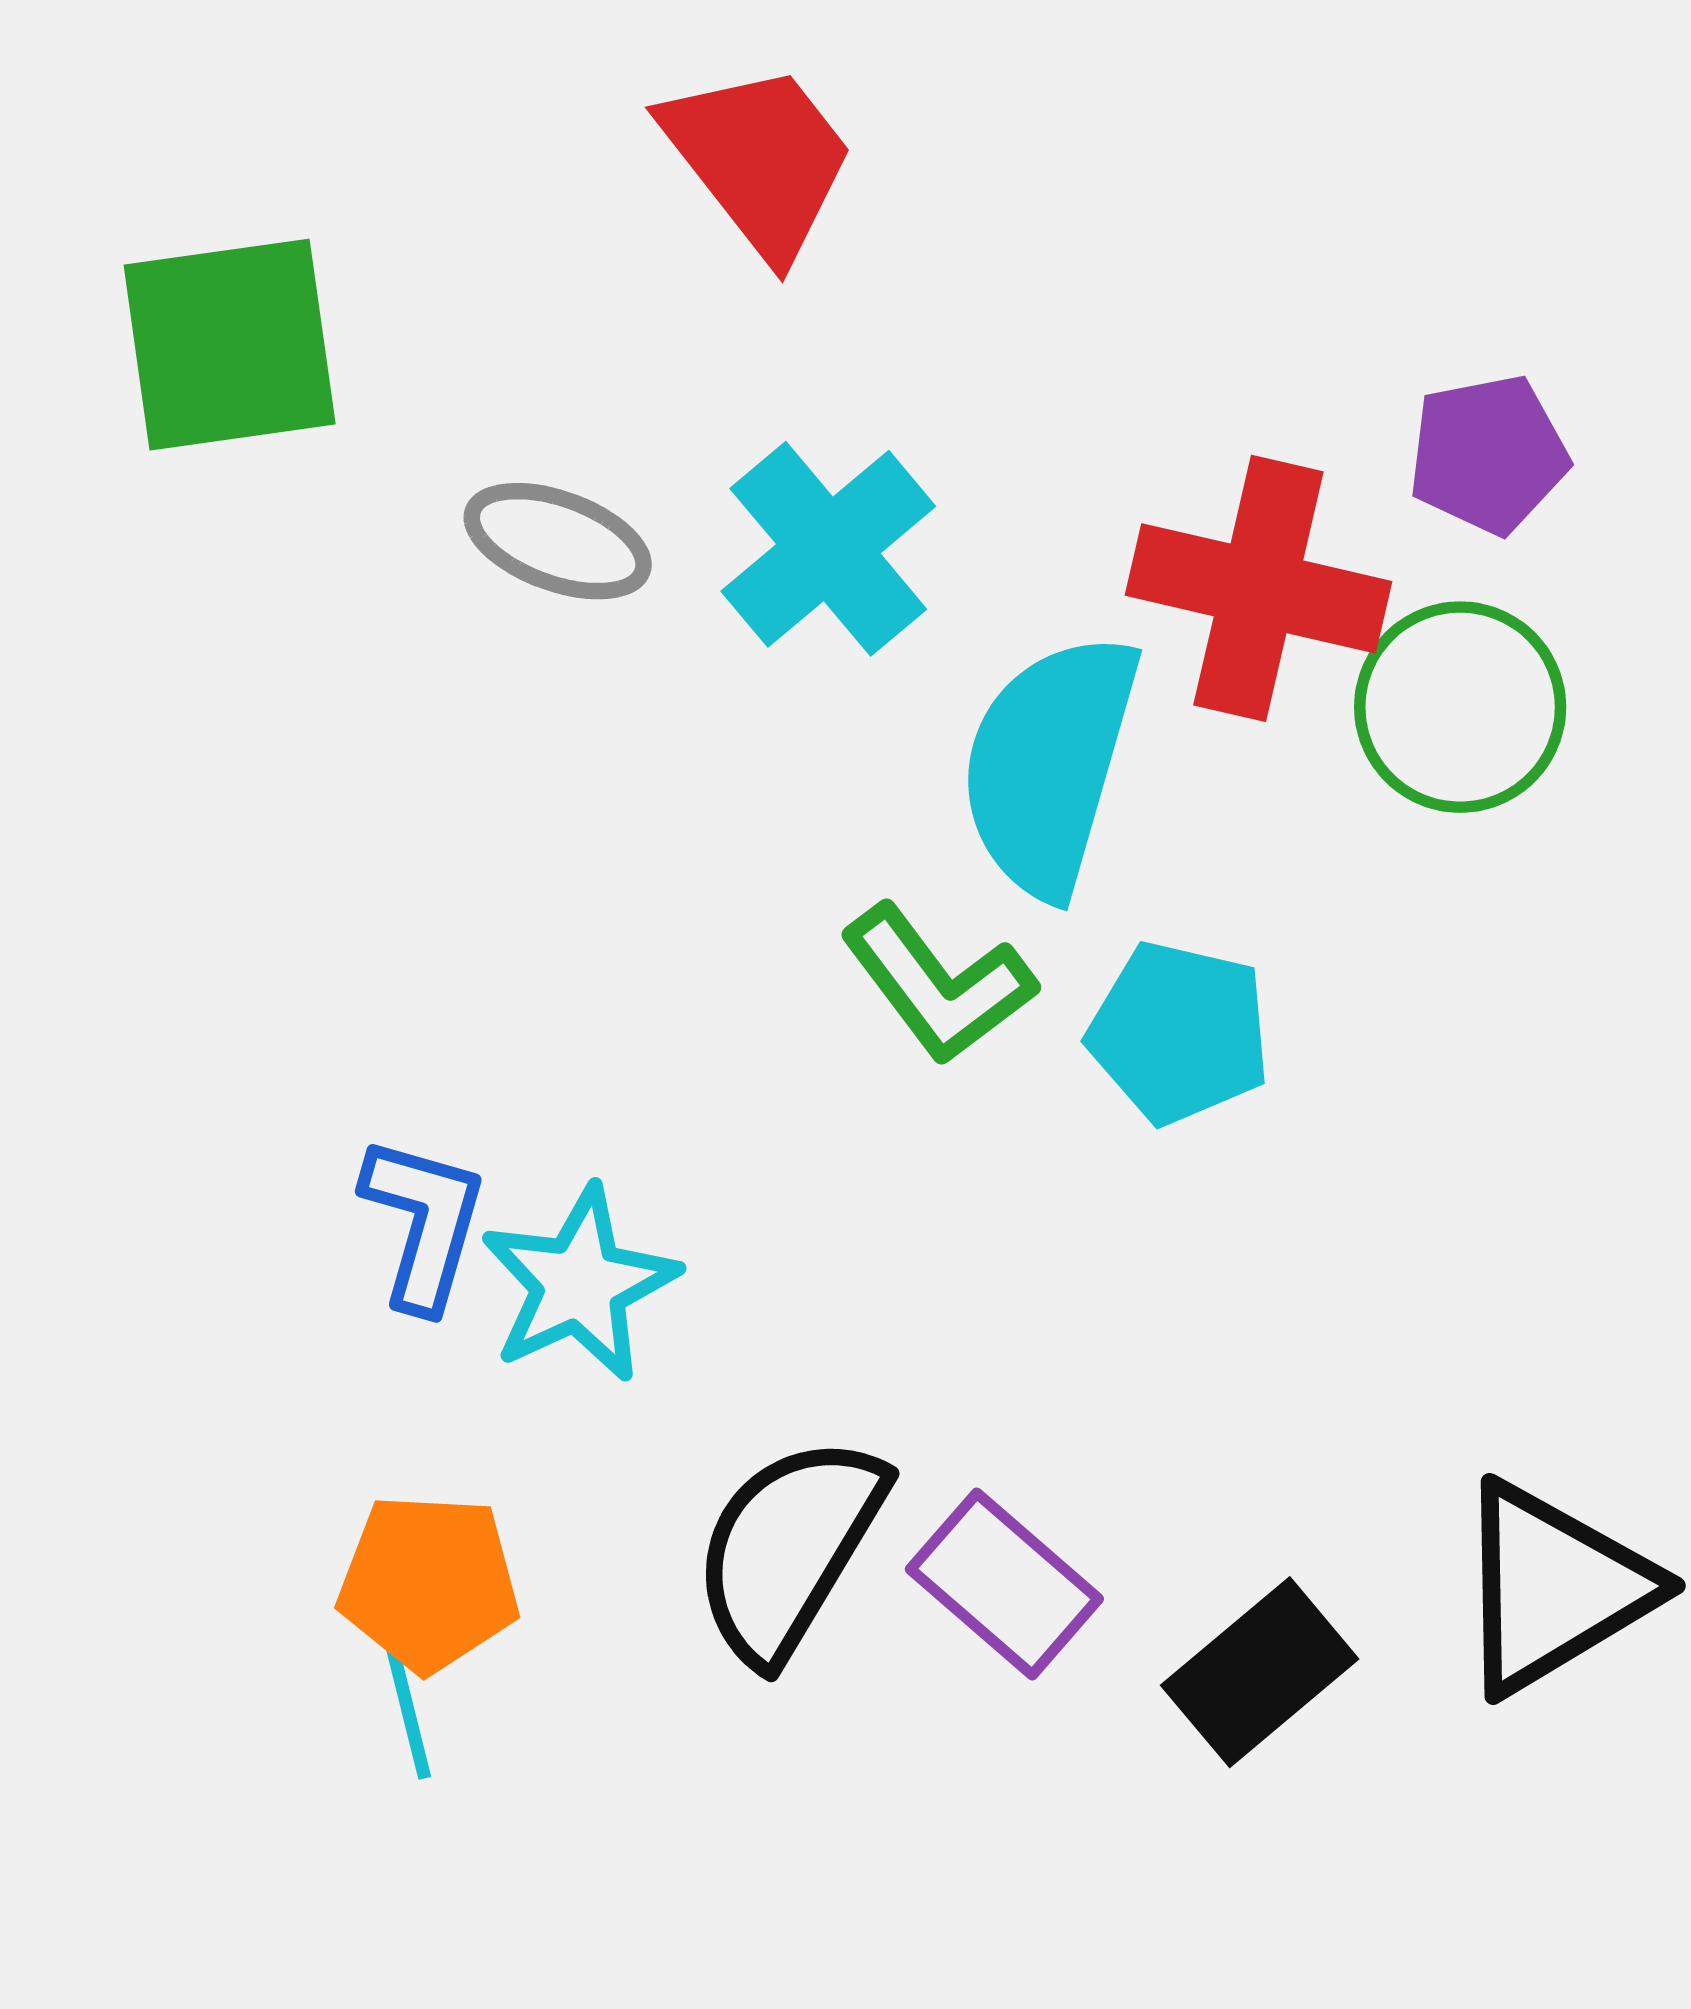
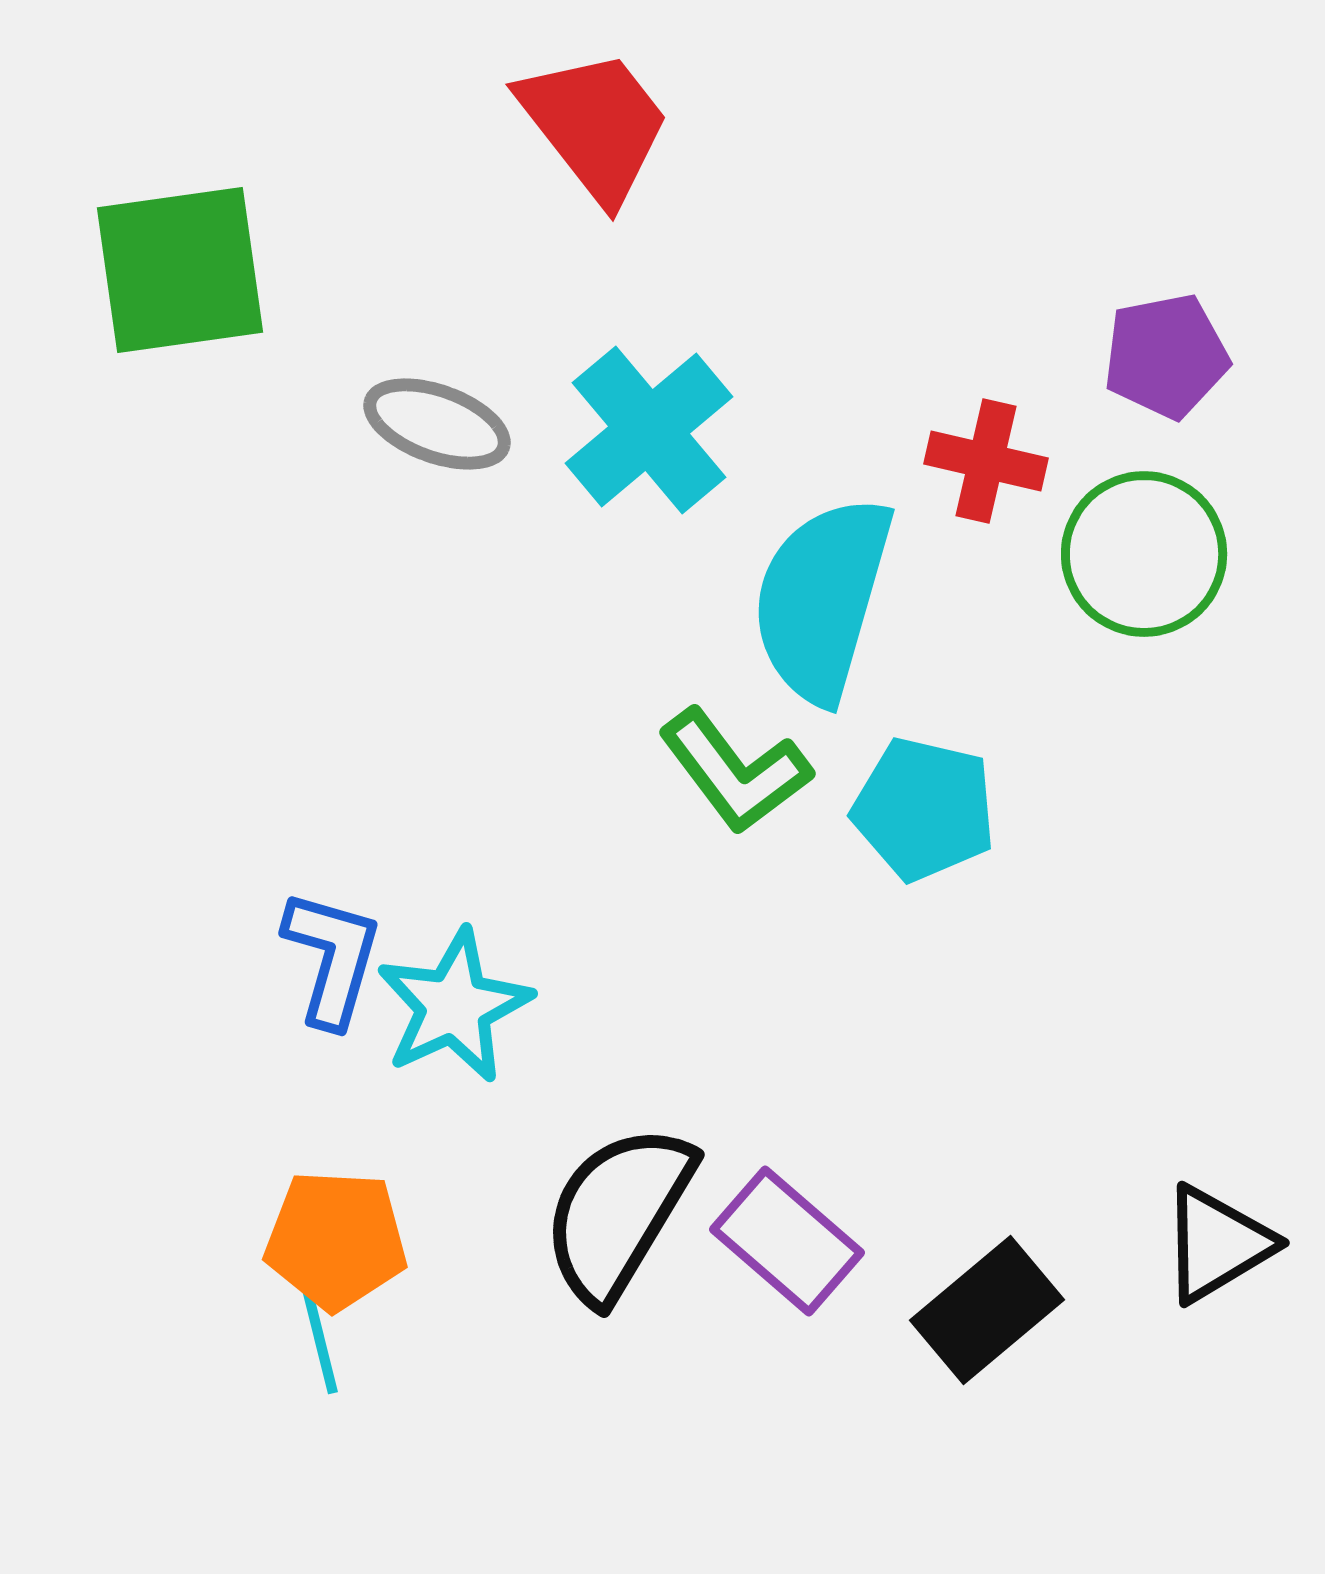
red cross: (1258, 588) -> (986, 461), size x0.6
black triangle: (1553, 1588) -> (1217, 1244), size x0.7

